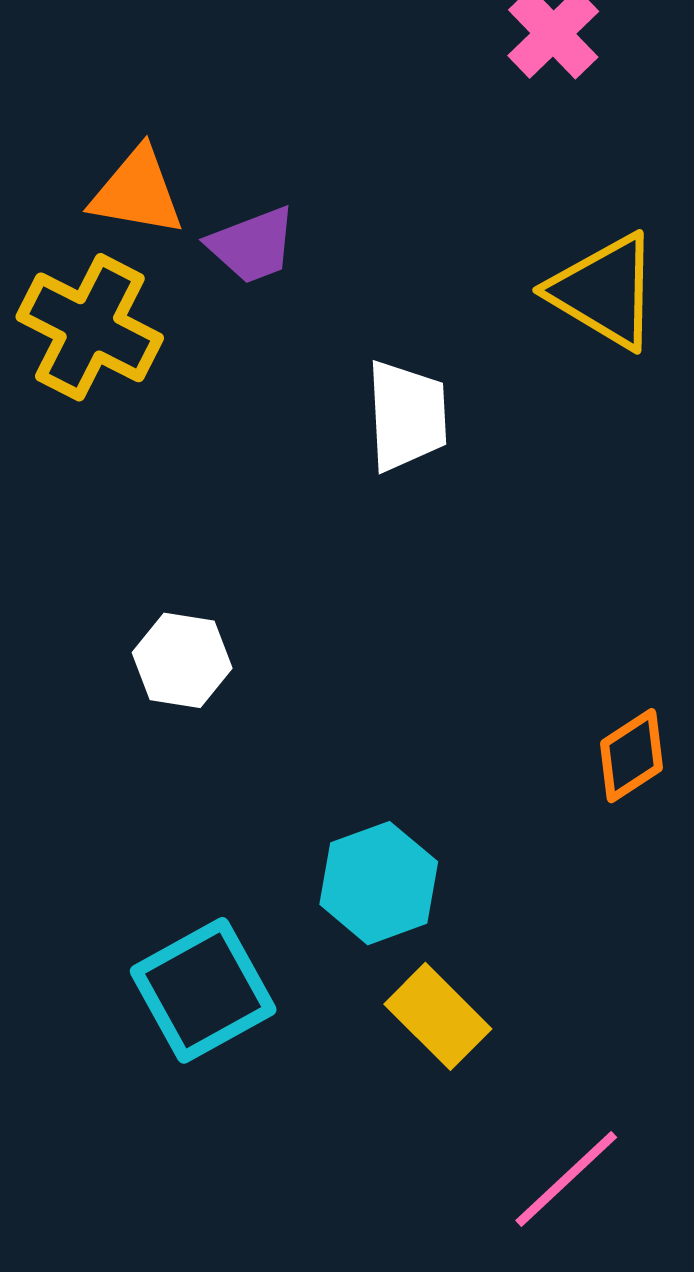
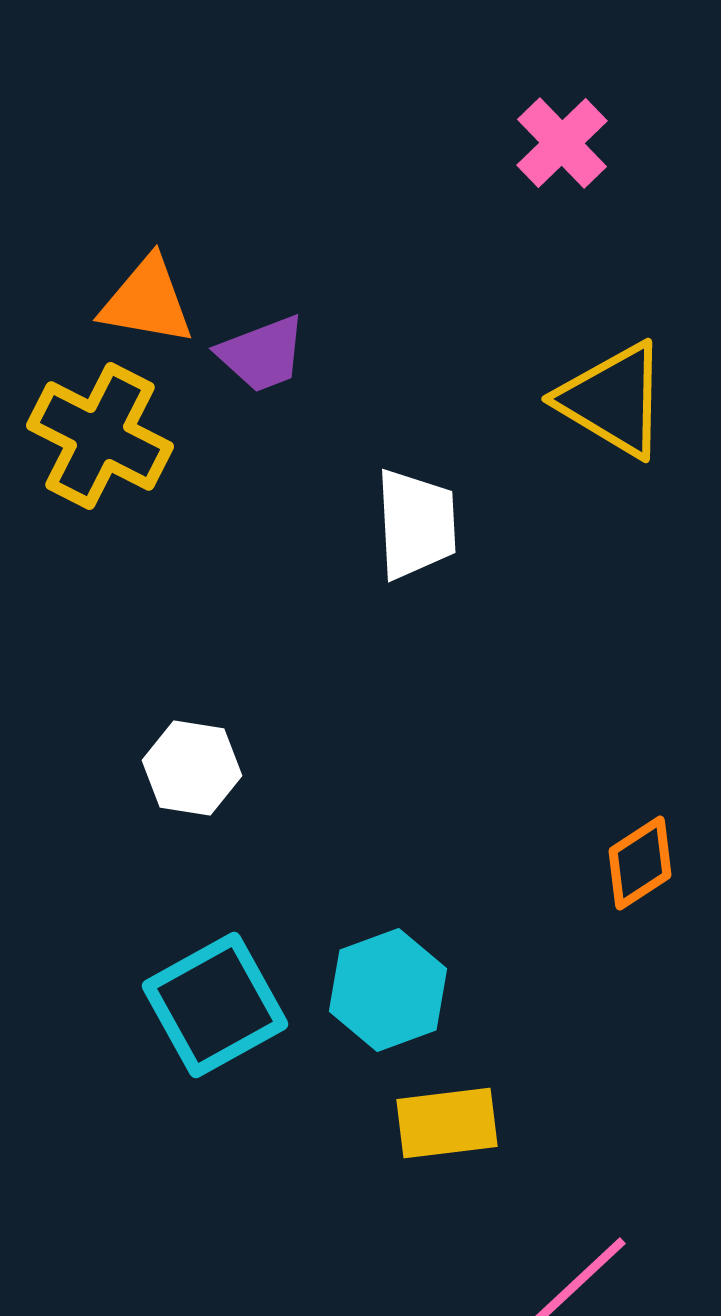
cyan square: (203, 990) -> (215, 1005), moved
yellow rectangle: (438, 1016) -> (447, 1123), turned -52

